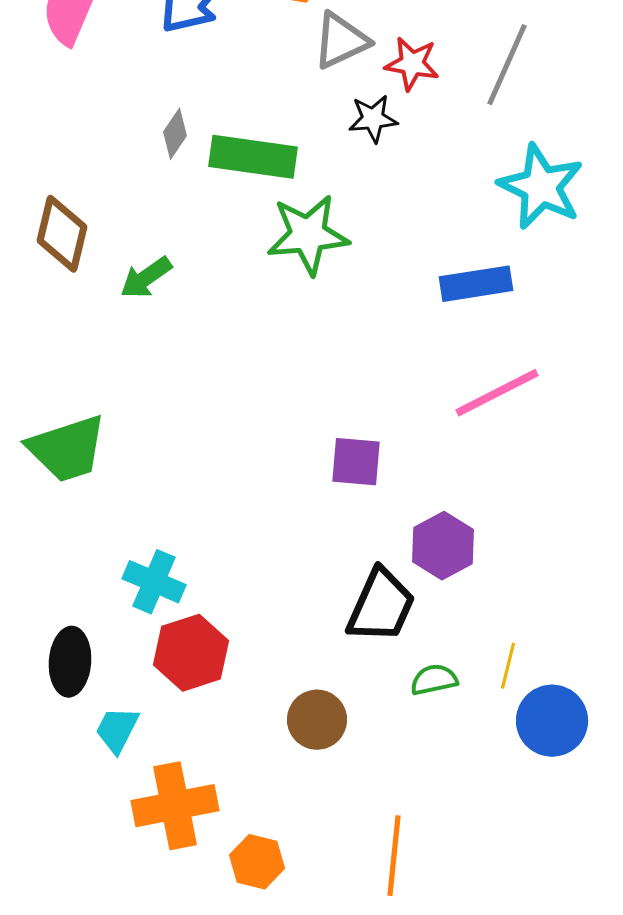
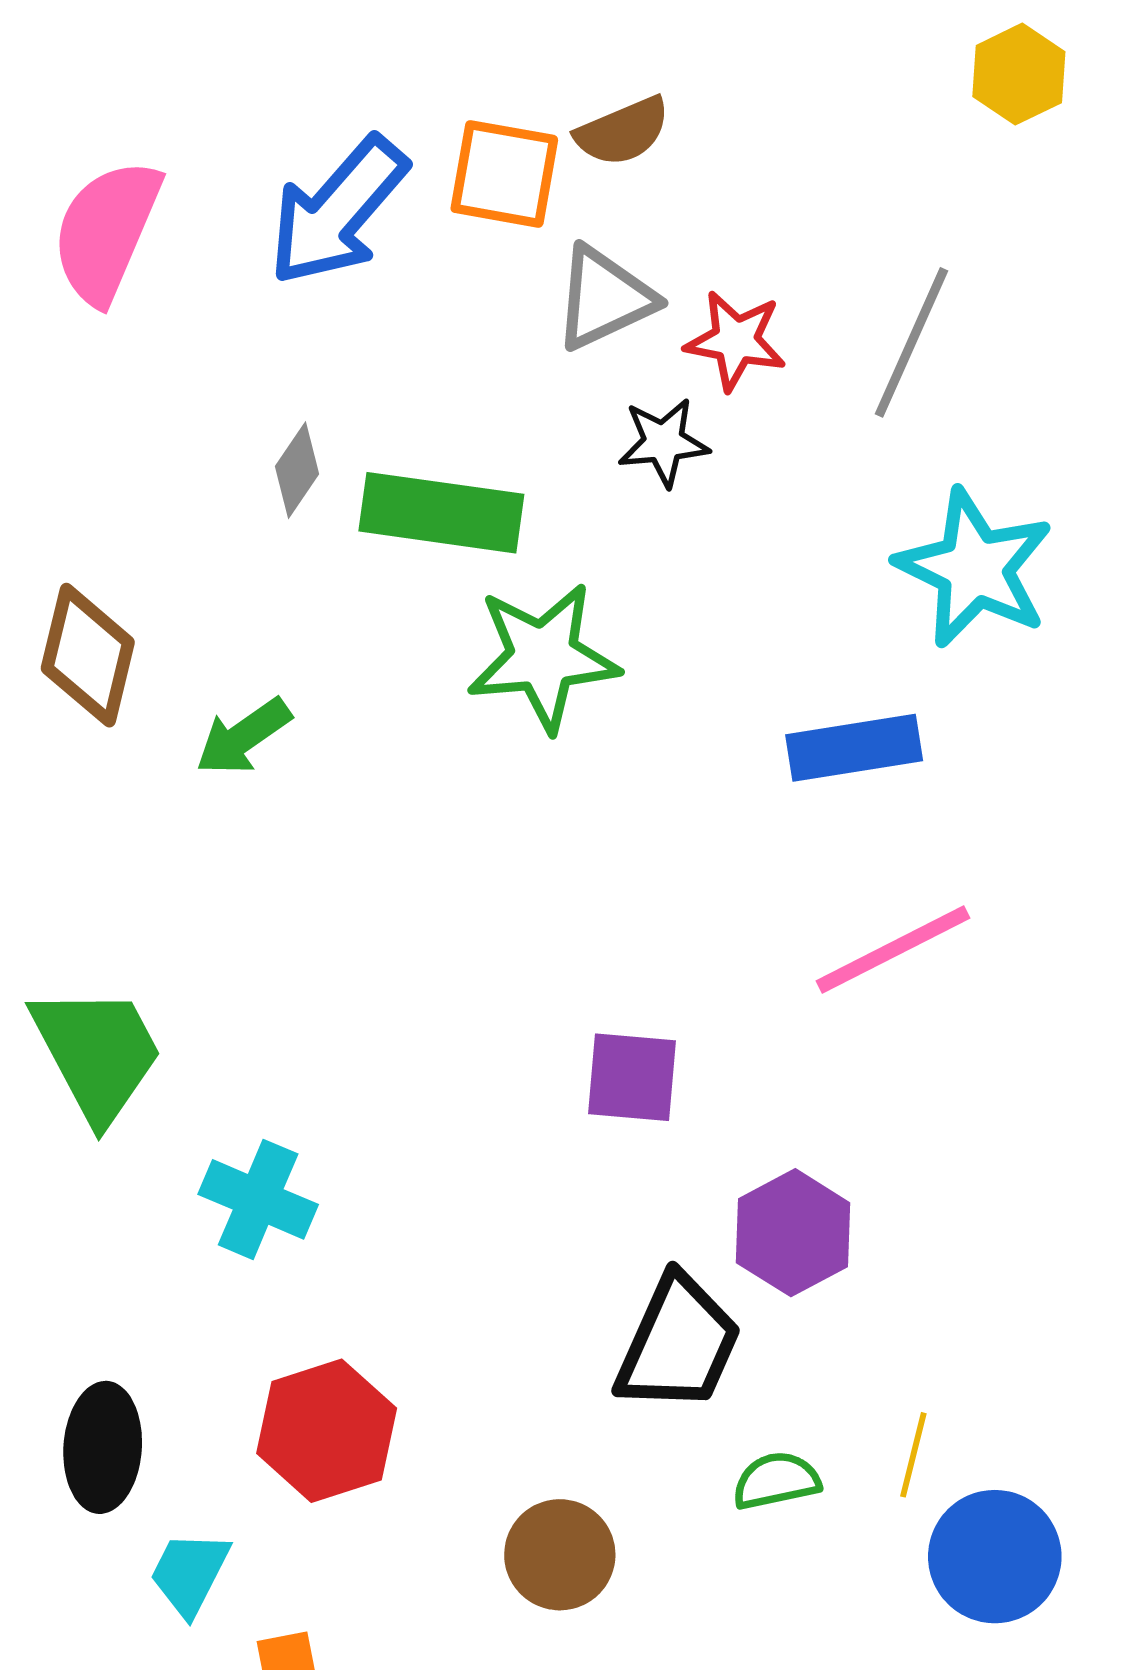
green trapezoid: (67, 449) -> (97, 1053), turned -100
cyan cross: (154, 582) -> (258, 1199), moved

